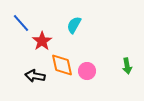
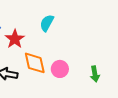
green arrow: (127, 66) -> (95, 74), moved

